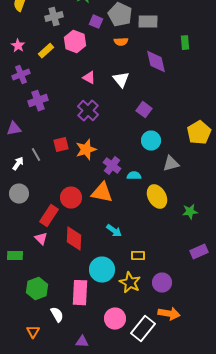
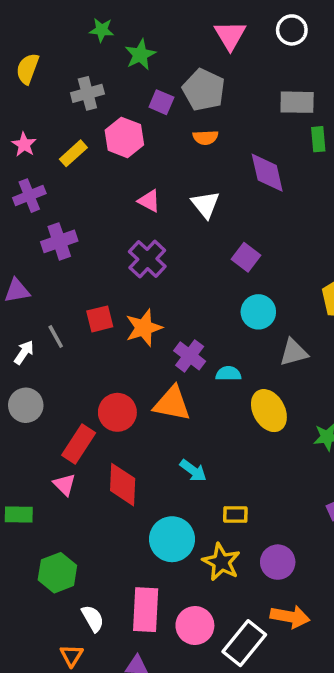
gray rectangle: (148, 22) -> (297, 102), moved
pink rectangle: (80, 293) -> (146, 610), moved
orange triangle: (33, 332) -> (72, 655), moved

